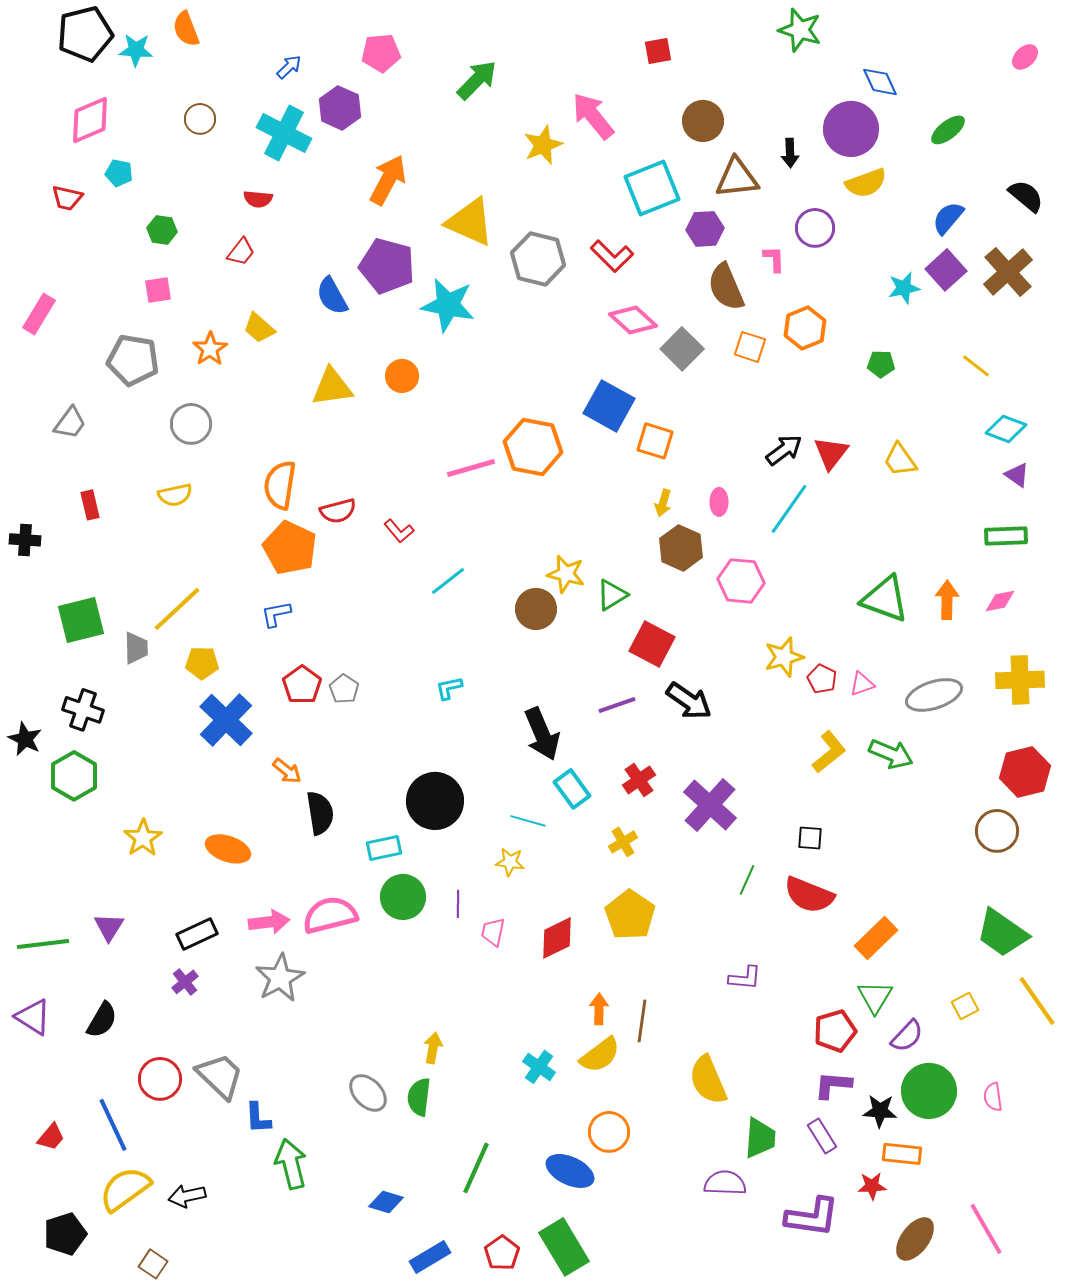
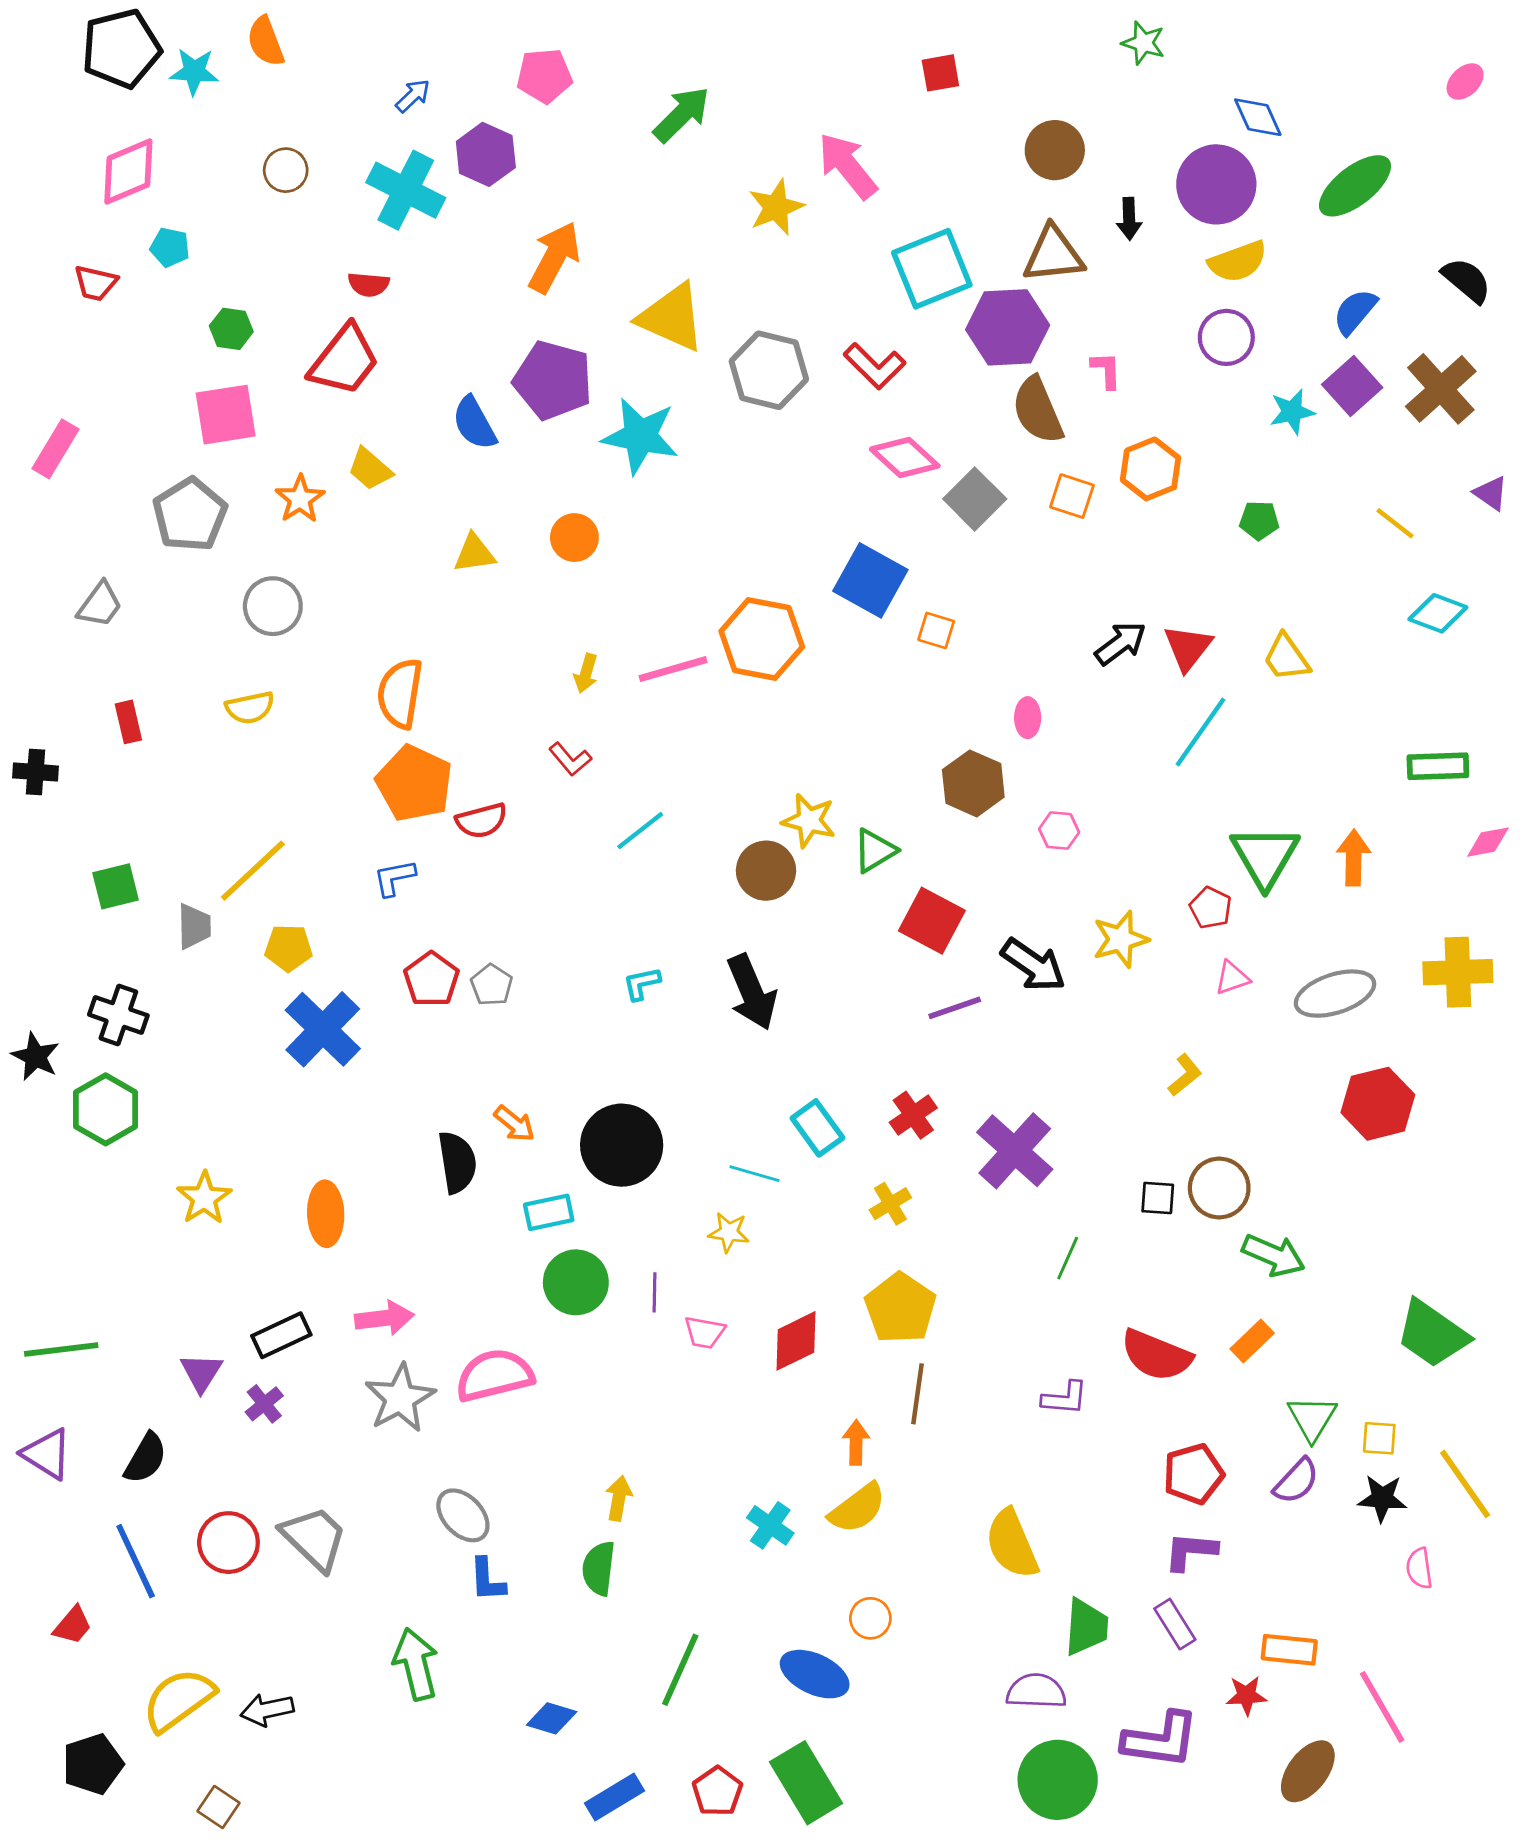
green star: (800, 30) -> (1143, 43), size x0.7
brown circle: (703, 121) -> (1055, 150), moved
green ellipse: (948, 130) -> (1355, 186), size x1.5
purple circle: (815, 228) -> (1226, 337), moved
purple hexagon: (705, 229) -> (1008, 327), size x1.5
red trapezoid: (241, 252) -> (344, 360), size x1.8
pink square: (158, 290) -> (226, 415), size x1.6
gray pentagon: (133, 360) -> (190, 515), turned 30
yellow triangle: (332, 387) -> (474, 553), size x0.7
orange square: (655, 441) -> (936, 630), size x0.7
purple triangle: (1017, 475) -> (1491, 493), moved
yellow arrow: (663, 503) -> (586, 673), moved
cyan line: (789, 509) -> (1201, 732), moved
red semicircle: (338, 511) -> (482, 821), moved
pink hexagon: (741, 581) -> (1059, 831), size x0.6
green triangle: (885, 599) -> (1265, 856), turned 40
pink diamond: (1000, 601) -> (1488, 842), moved
green square: (81, 620) -> (116, 886), size x0.7
red pentagon: (822, 679) -> (1211, 908), moved
black arrow: (689, 701) -> (1033, 965), moved
purple line: (617, 705) -> (955, 1008), moved
black arrow: (542, 734) -> (752, 992), moved
yellow L-shape: (829, 752) -> (1185, 1075), size x0.7
green arrow: (891, 754) -> (1274, 1255), moved
orange arrow: (287, 771) -> (514, 1124), moved
red hexagon: (1025, 772) -> (1378, 1104), moved
brown circle: (997, 831) -> (1219, 1188), moved
orange ellipse: (228, 849) -> (326, 1214), turned 69
red semicircle: (809, 895) -> (1156, 1355), moved
pink semicircle: (330, 915) -> (494, 1375), moved
purple triangle: (109, 927) -> (201, 1372), moved
pink trapezoid: (493, 932) -> (705, 1332), turned -92
orange rectangle: (876, 938) -> (1252, 1341), size x0.7
green triangle: (875, 997) -> (1312, 1418), moved
yellow line: (1037, 1001) -> (1465, 1484), moved
yellow square: (965, 1006) -> (1379, 1438), turned 32
brown line: (642, 1021) -> (918, 1394), moved
green circle: (929, 1091) -> (1058, 1780), moved
gray ellipse: (368, 1093) -> (463, 1515), moved
black star: (880, 1111) -> (1382, 1498), moved
blue L-shape: (258, 1118) -> (487, 1580), moved
blue line: (113, 1125) -> (136, 1561), moved
orange circle: (609, 1132) -> (870, 1618), size x0.7
pink line: (986, 1229) -> (1382, 1707), moved

